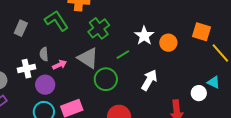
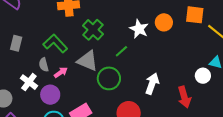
green L-shape: (56, 21) -> (55, 43), moved
orange circle: (168, 43) -> (164, 22), moved
white cross: (26, 69) -> (29, 82), turned -30
white arrow: (149, 80) -> (152, 84), moved

